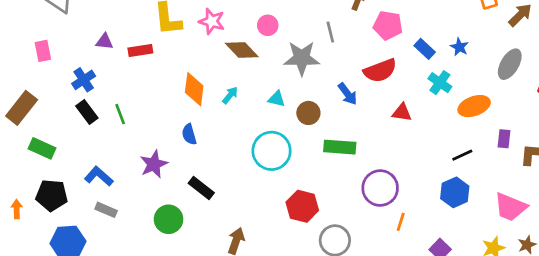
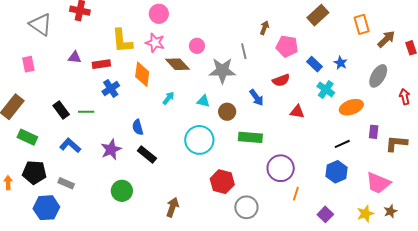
red semicircle: (380, 71) -> (281, 80), size x0.7
blue cross: (84, 80) -> (111, 88), moved
orange diamond: (194, 89) -> (142, 74), moved
green line: (120, 114) -> (86, 112), turned -70
blue L-shape: (99, 176) -> (70, 145), moved
black rectangle: (201, 188) -> (147, 154), moved
gray rectangle: (106, 210) -> (66, 183), moved

